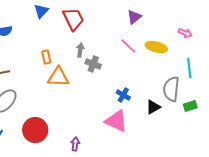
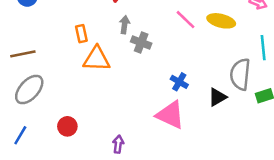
red circle: (35, 130) -> (67, 126), size x0.6

